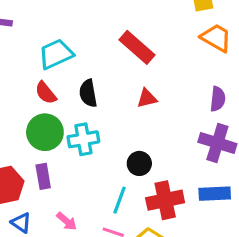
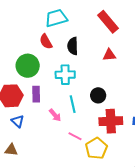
green circle: (45, 132) -> (28, 66), moved
cyan line: (119, 200) -> (73, 104), moved, turned -42
pink arrow: (67, 221) -> (55, 115), moved

